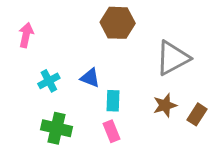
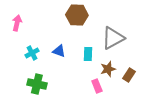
cyan rectangle: (113, 101) -> (88, 54), moved
pink rectangle: (111, 131) -> (97, 86), moved

